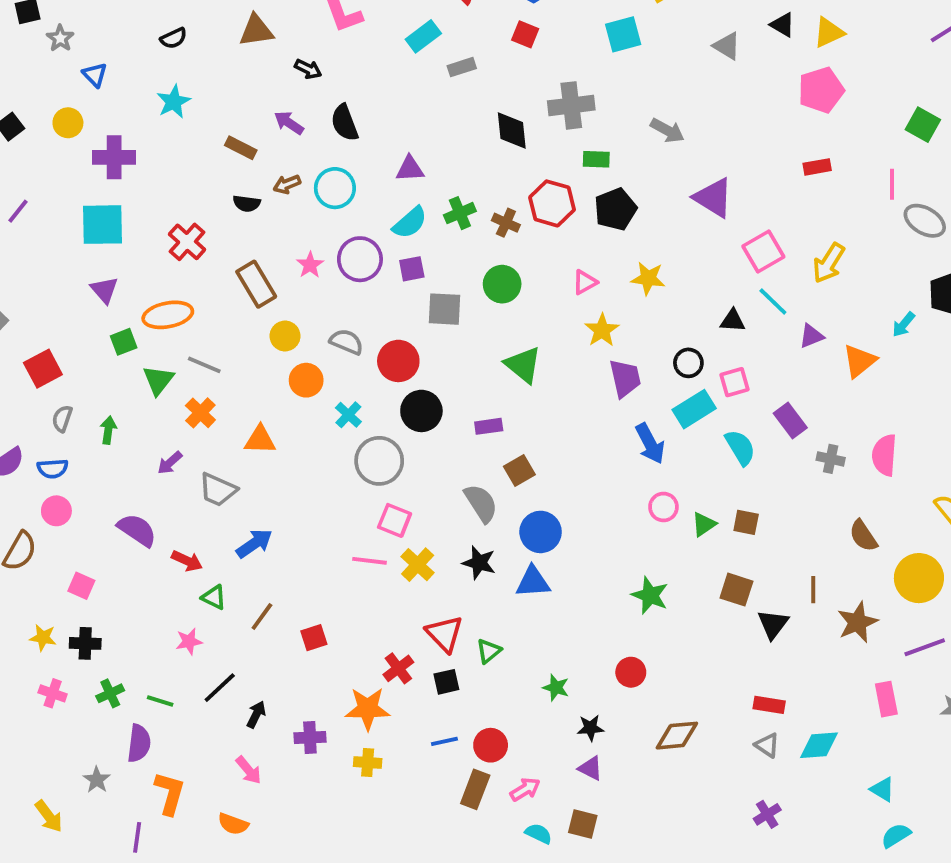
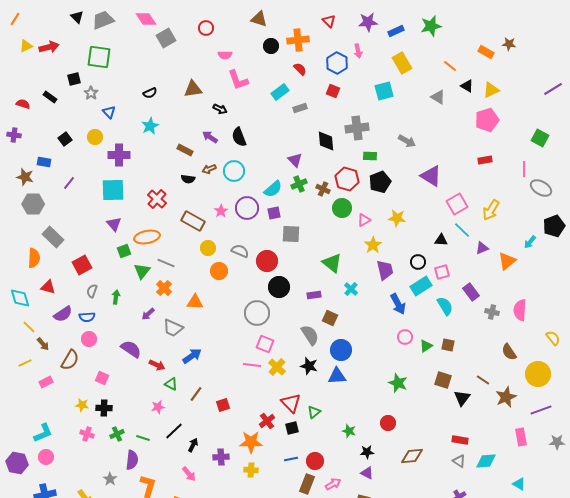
purple triangle: (410, 169) -> (295, 160), moved, turned 49
brown rectangle: (256, 284) -> (193, 221), turned -30
green circle: (502, 284) -> (342, 208), moved
cyan cross: (348, 415) -> (351, 289), moved
brown square: (519, 470) -> (330, 318), turned -35
brown line: (813, 590) -> (483, 380), turned -56

